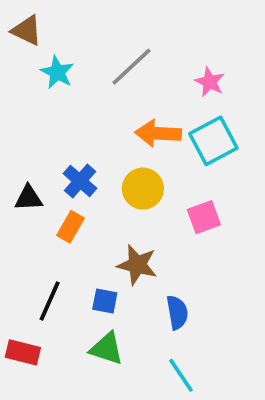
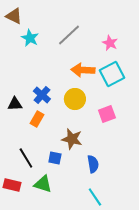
black line: (50, 301) -> (26, 158), turned -55
green triangle: (107, 349) -> (43, 184), moved

